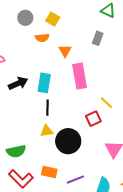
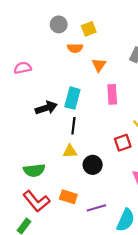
yellow square: (53, 19) -> (89, 29), turned 32
pink rectangle: (80, 76) -> (112, 94), size x0.7
black arrow: (18, 83) -> (46, 108), moved
black circle: (68, 141) -> (93, 165), size x0.7

